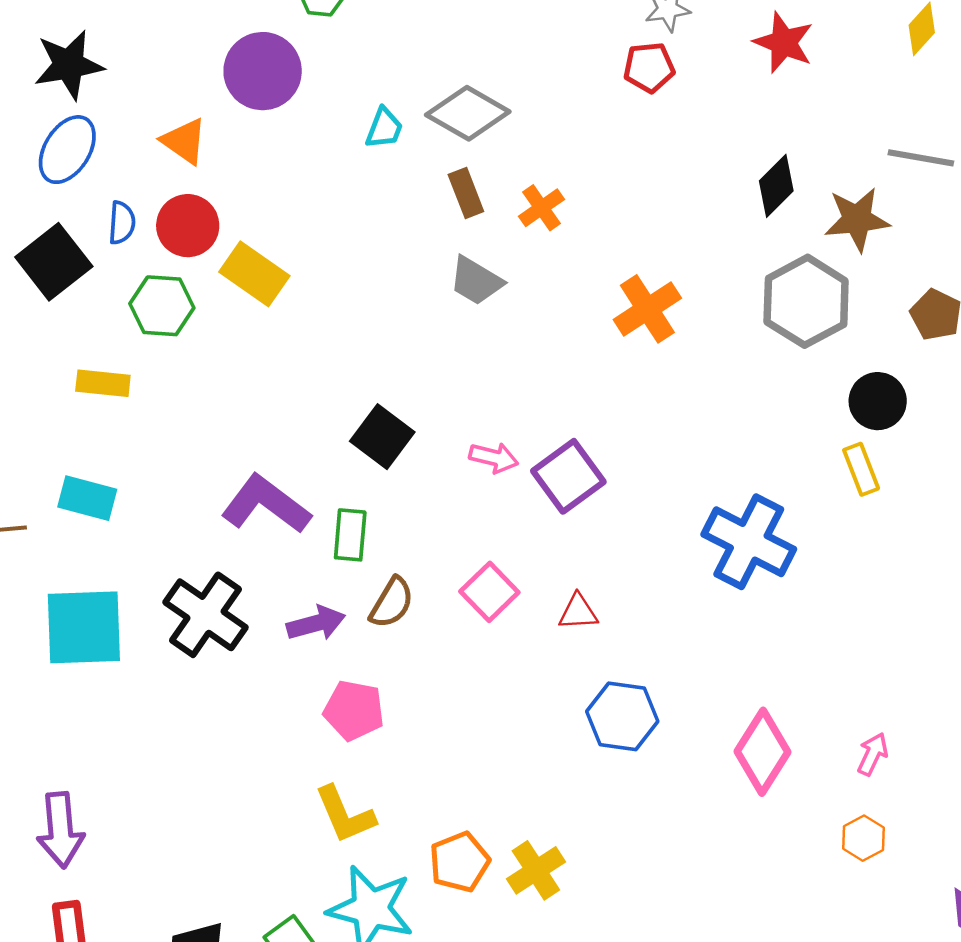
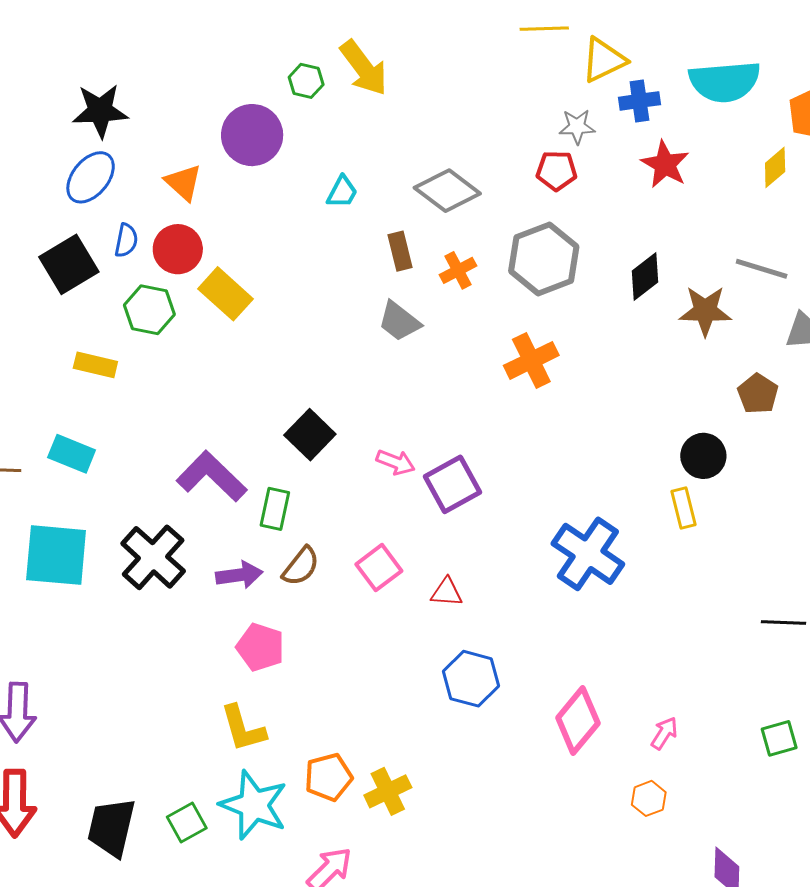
gray diamond: (468, 113) -> (447, 191), moved
gray hexagon: (806, 301) -> (544, 259), moved

